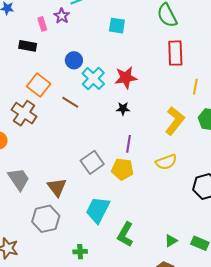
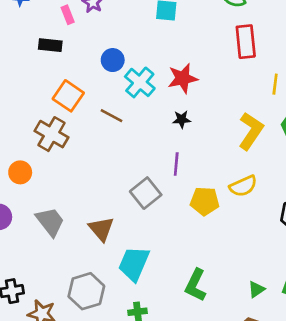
purple line: (129, 144) -> (176, 164), moved
yellow pentagon: (122, 169) -> (205, 201), moved
cyan trapezoid: (98, 210) -> (134, 264), moved
gray hexagon: (46, 219) -> (86, 291), moved

